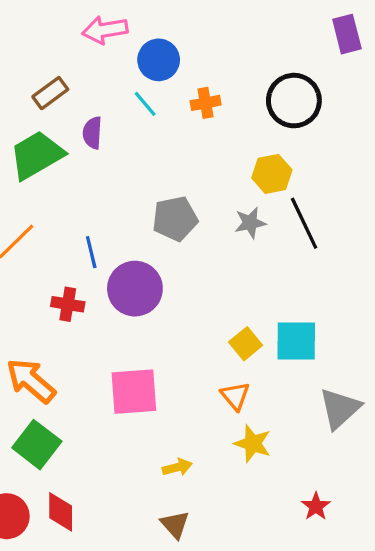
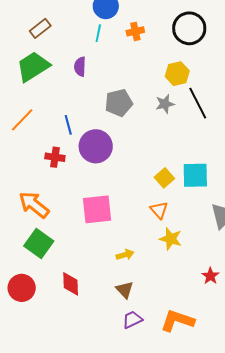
cyan line: (145, 104) -> (98, 33), turned 54
purple semicircle: (92, 133) -> (80, 67), moved
red diamond: (61, 512) -> (71, 284), moved

